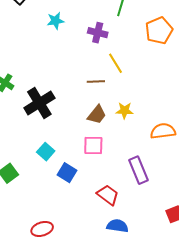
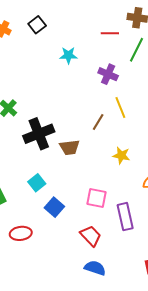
brown line: (96, 81) -> (98, 122), turned -66
brown trapezoid: (97, 115) -> (70, 147), moved, turned 35
pink square: (93, 145) -> (96, 198), moved
red ellipse: (42, 229) -> (21, 233), moved

